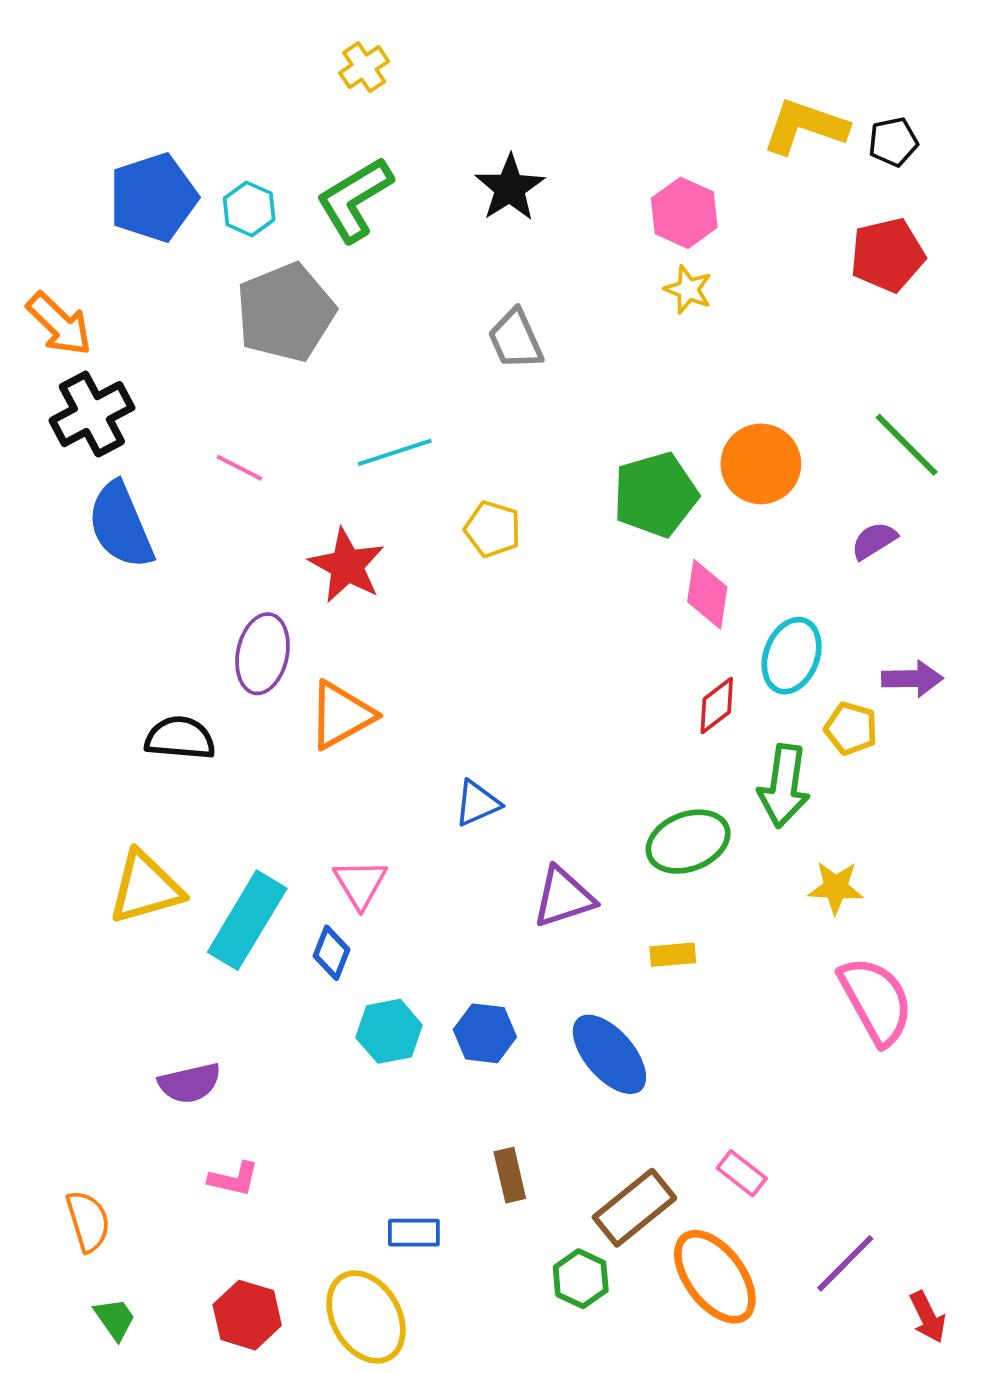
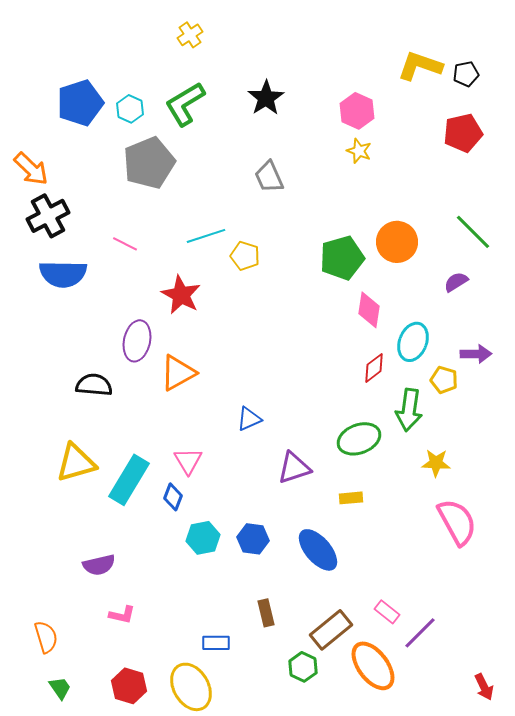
blue semicircle: (121, 525) -> (63, 274), turned -66
yellow pentagon: (493, 529) -> (245, 256), moved
purple line: (845, 1263) -> (420, 633), moved

